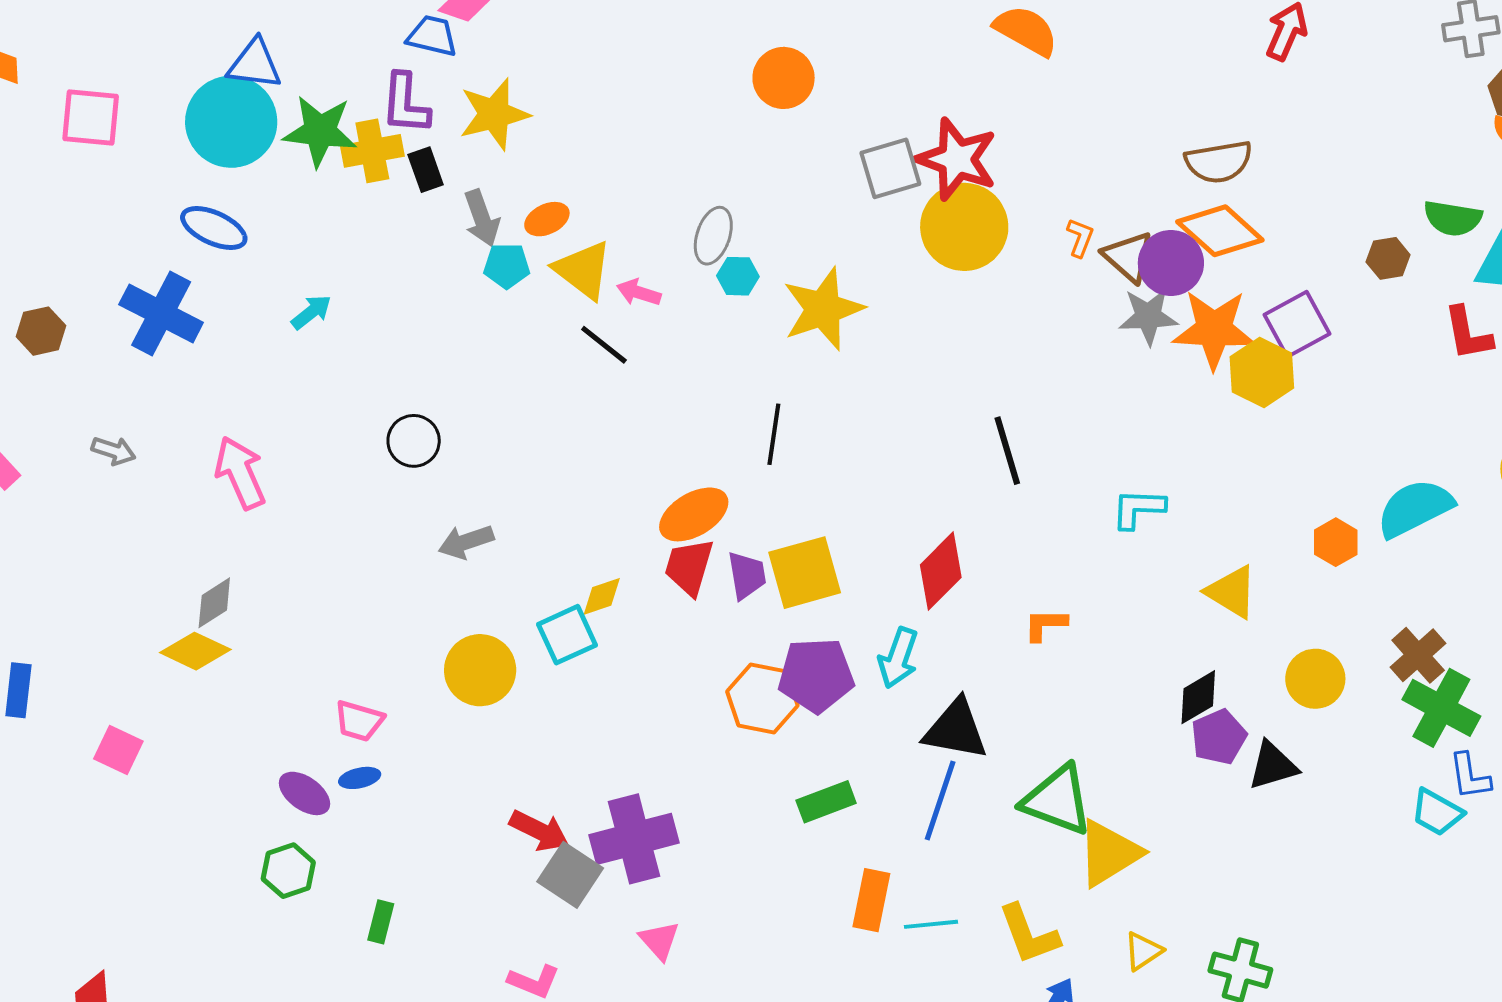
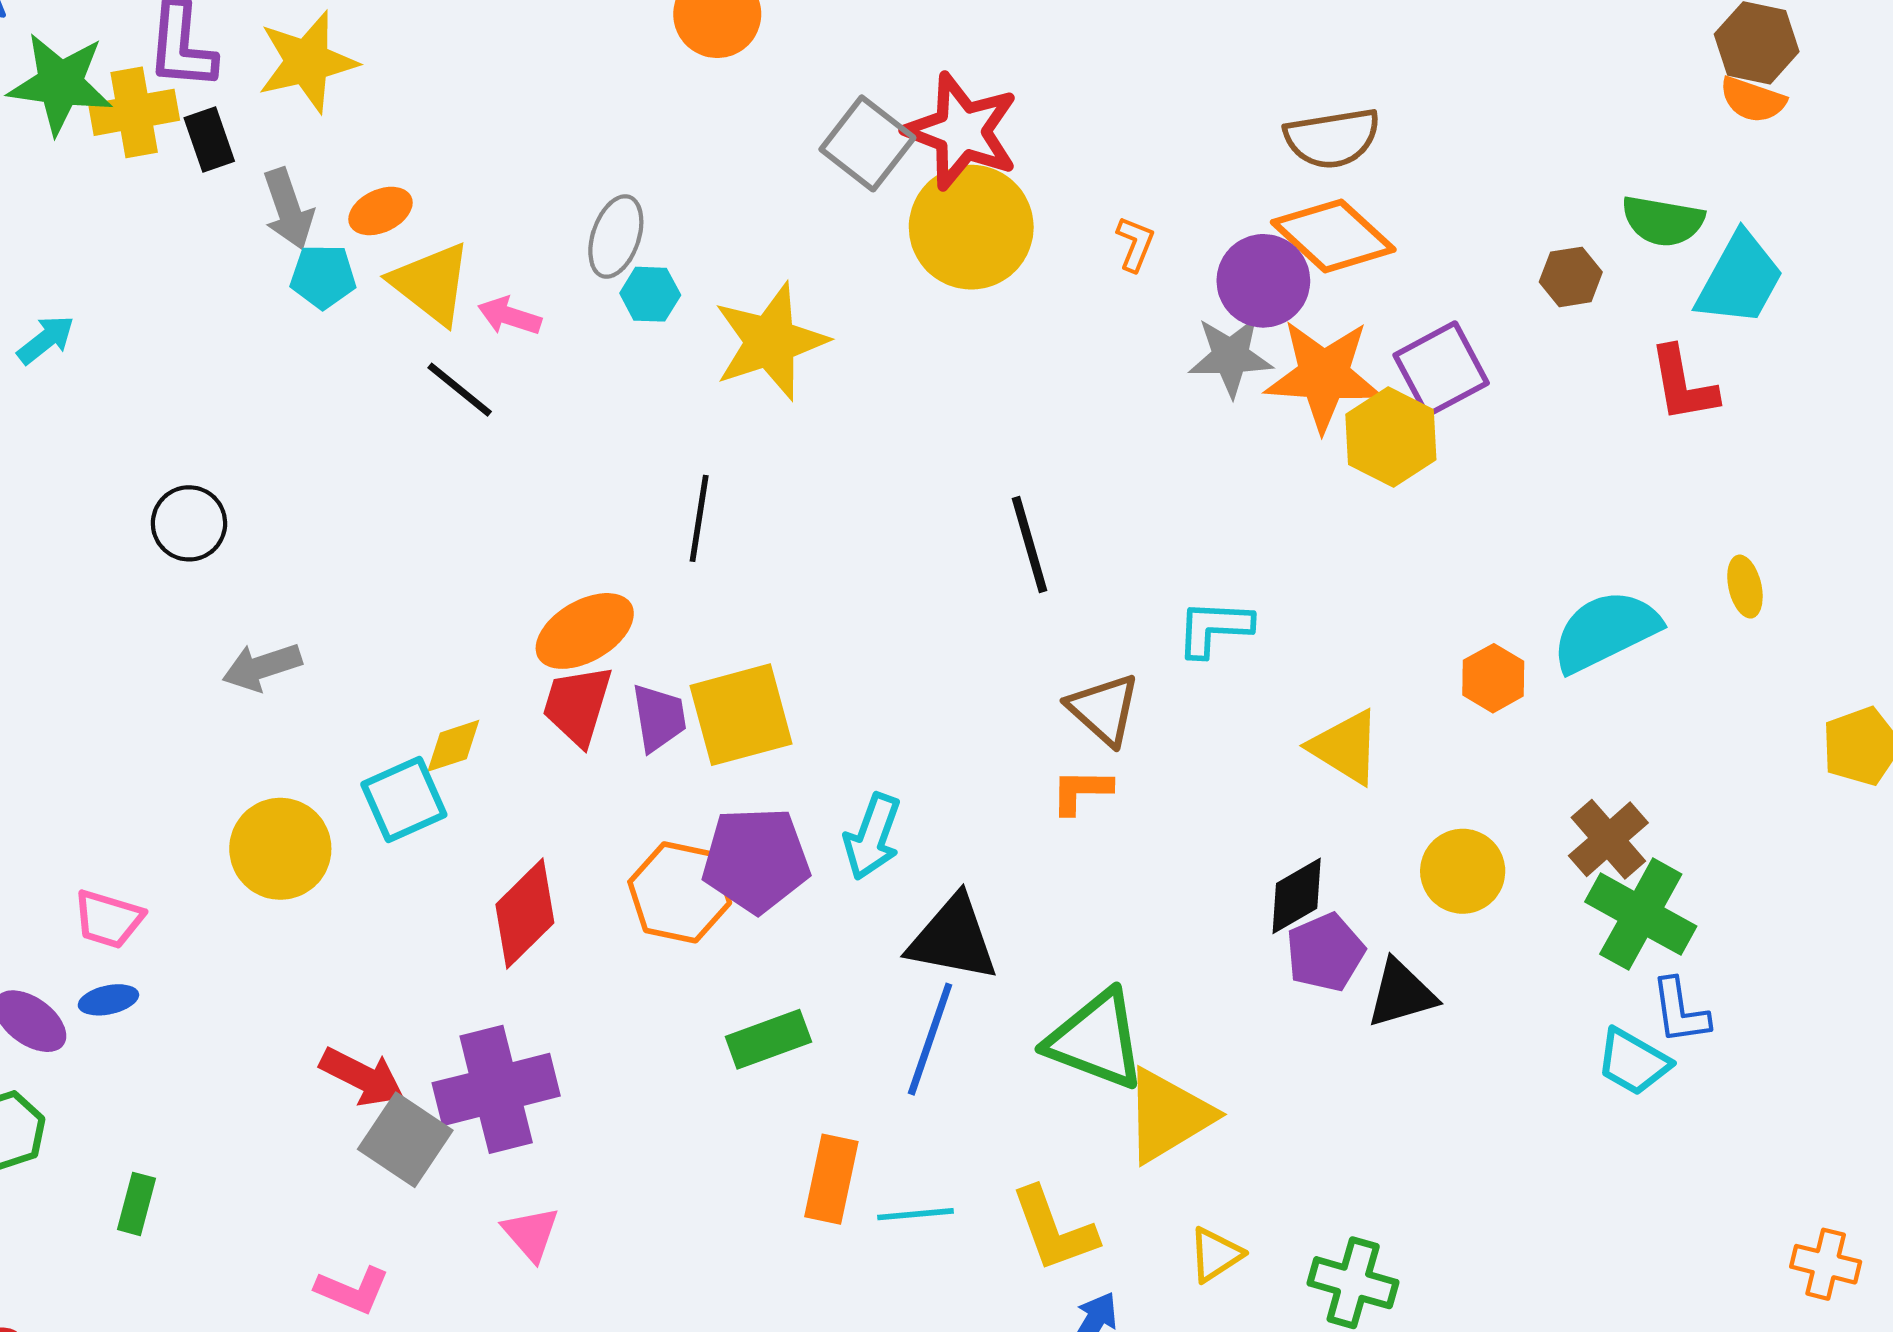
gray square: (890, 168) -> (867, 143), turned -36
brown triangle: (1128, 257) -> (1104, 709), moved
red diamond: (941, 571) -> (525, 914), moved

